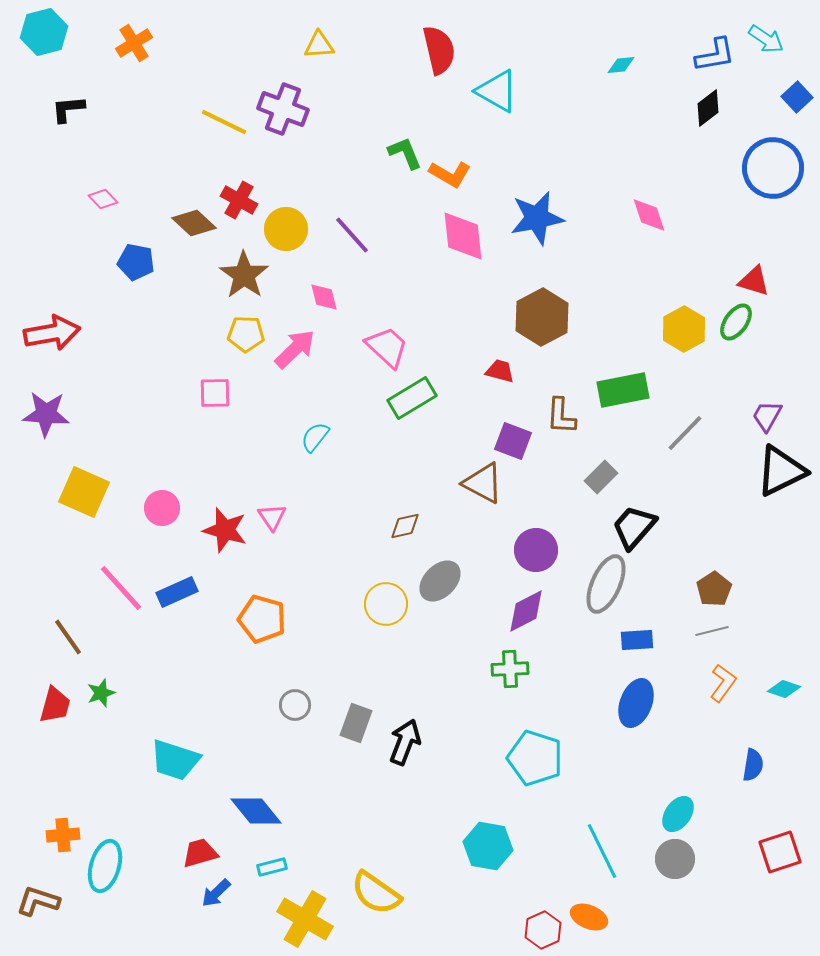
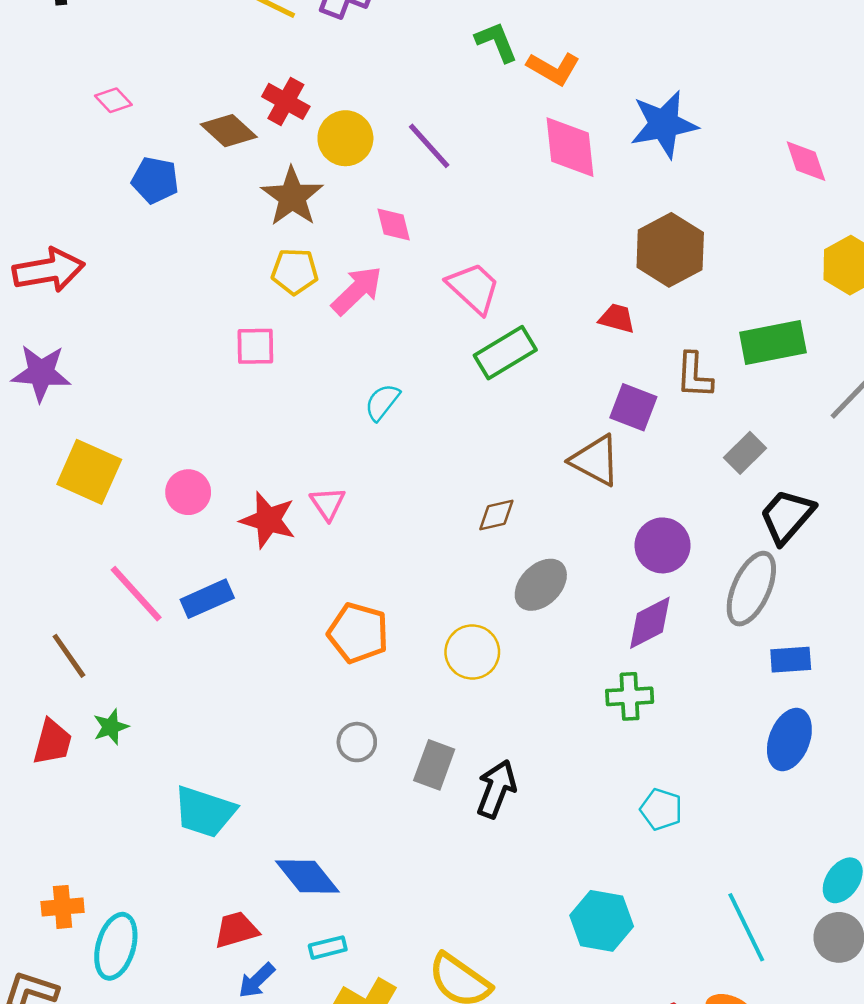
pink diamond: (649, 215) -> (806, 161), moved
yellow circle: (386, 604) -> (472, 652), moved
orange pentagon: (262, 619) -> (358, 633), moved
cyan pentagon: (535, 758) -> (661, 809), size x0.6

